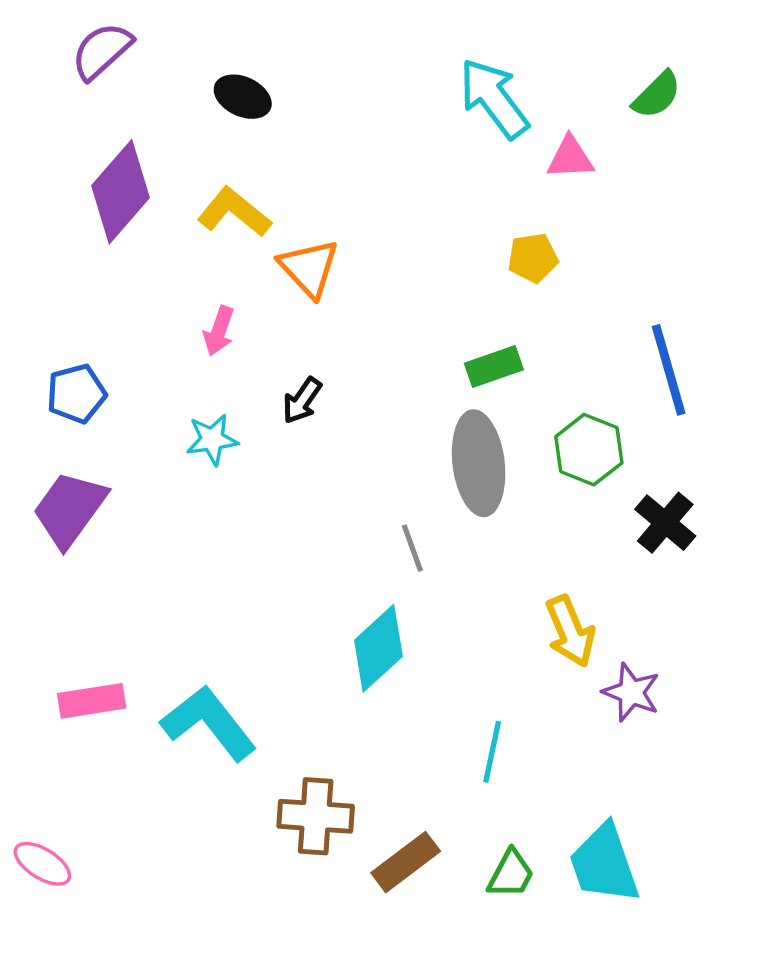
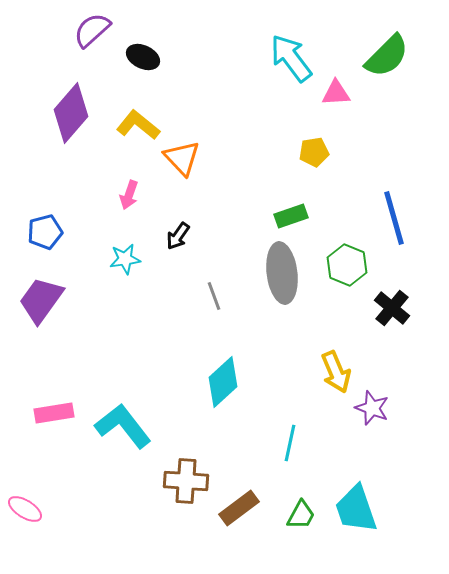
purple semicircle: (102, 51) -> (92, 30), moved
green semicircle: (657, 95) -> (387, 56), size x1.5
gray line: (412, 548) -> (214, 296), moved

